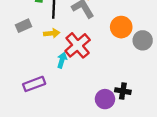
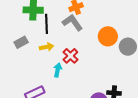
red cross: (78, 45) -> (70, 56), size x0.7

